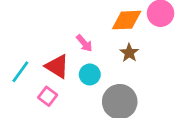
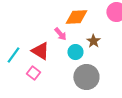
orange diamond: (127, 20) -> (76, 17), moved
cyan circle: (90, 74) -> (75, 52), moved

